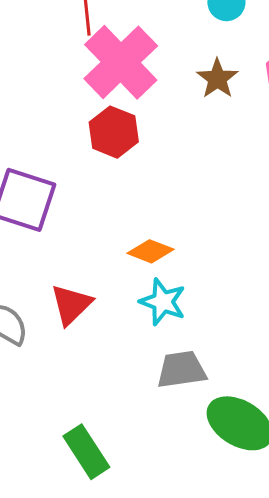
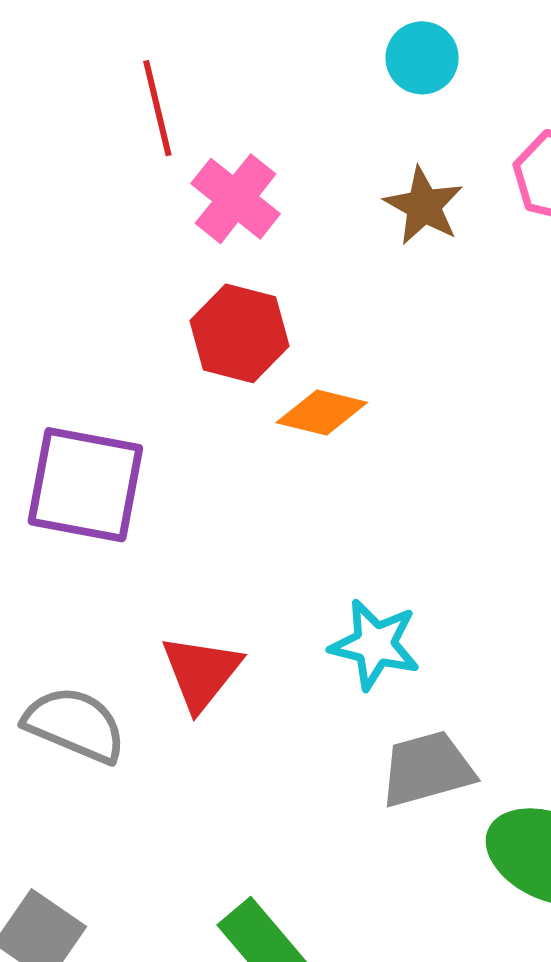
pink cross: (121, 62) -> (236, 199), size x0.6
orange diamond: (151, 251) -> (322, 413), moved

